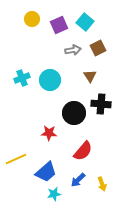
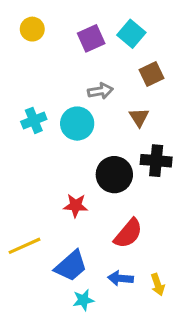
yellow circle: (32, 19) -> (32, 29), moved
gray arrow: (73, 50) -> (100, 91), moved
blue arrow: (78, 180) -> (121, 278), turned 49

